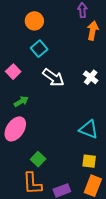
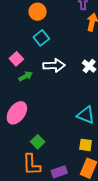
white arrow: (53, 78) -> (54, 65), turned -40
green arrow: (21, 101) -> (26, 76), moved

